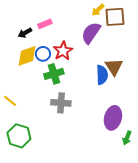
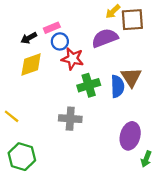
purple semicircle: (91, 33) -> (105, 38), turned 35
red star: (63, 51) -> (73, 59), turned -30
blue circle: (43, 54) -> (60, 41), moved
green cross: (54, 74) -> (89, 85), moved

